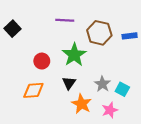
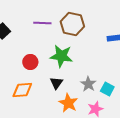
purple line: (65, 20) -> (42, 23), moved
brown hexagon: (99, 33) -> (72, 24), moved
green star: (74, 55) -> (61, 56), turned -30

